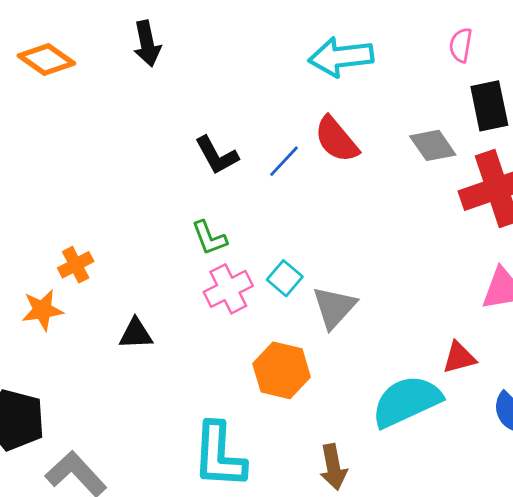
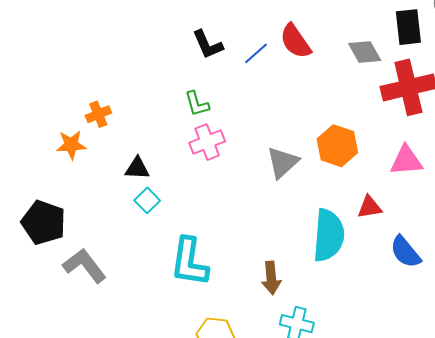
cyan square: (285, 278) -> (147, 200), moved
orange hexagon: (282, 370) -> (337, 146), moved
cyan semicircle: (407, 401) -> (329, 235), turned 114

